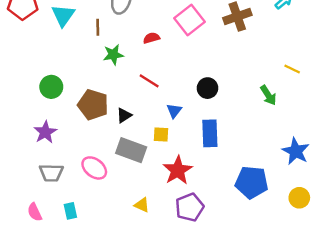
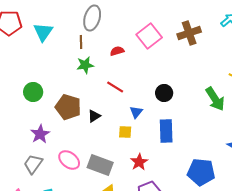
brown line: (98, 27) -> (81, 42), moved
green arrow: (268, 95) -> (215, 99), size x1.4
purple star: (45, 132) -> (40, 134), moved
gray rectangle: (131, 150) -> (100, 165), moved
red star: (178, 170) -> (139, 162), size x0.7
gray trapezoid: (51, 173) -> (33, 164), turned 125

